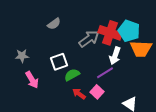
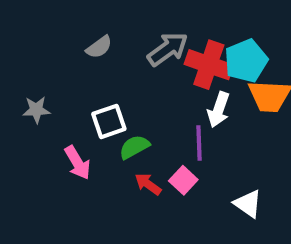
cyan pentagon: (129, 31) -> (246, 61), turned 30
gray arrow: (89, 39) -> (168, 49), moved
purple line: (105, 73) -> (199, 143), turned -60
pink arrow: (32, 80) -> (78, 163), moved

